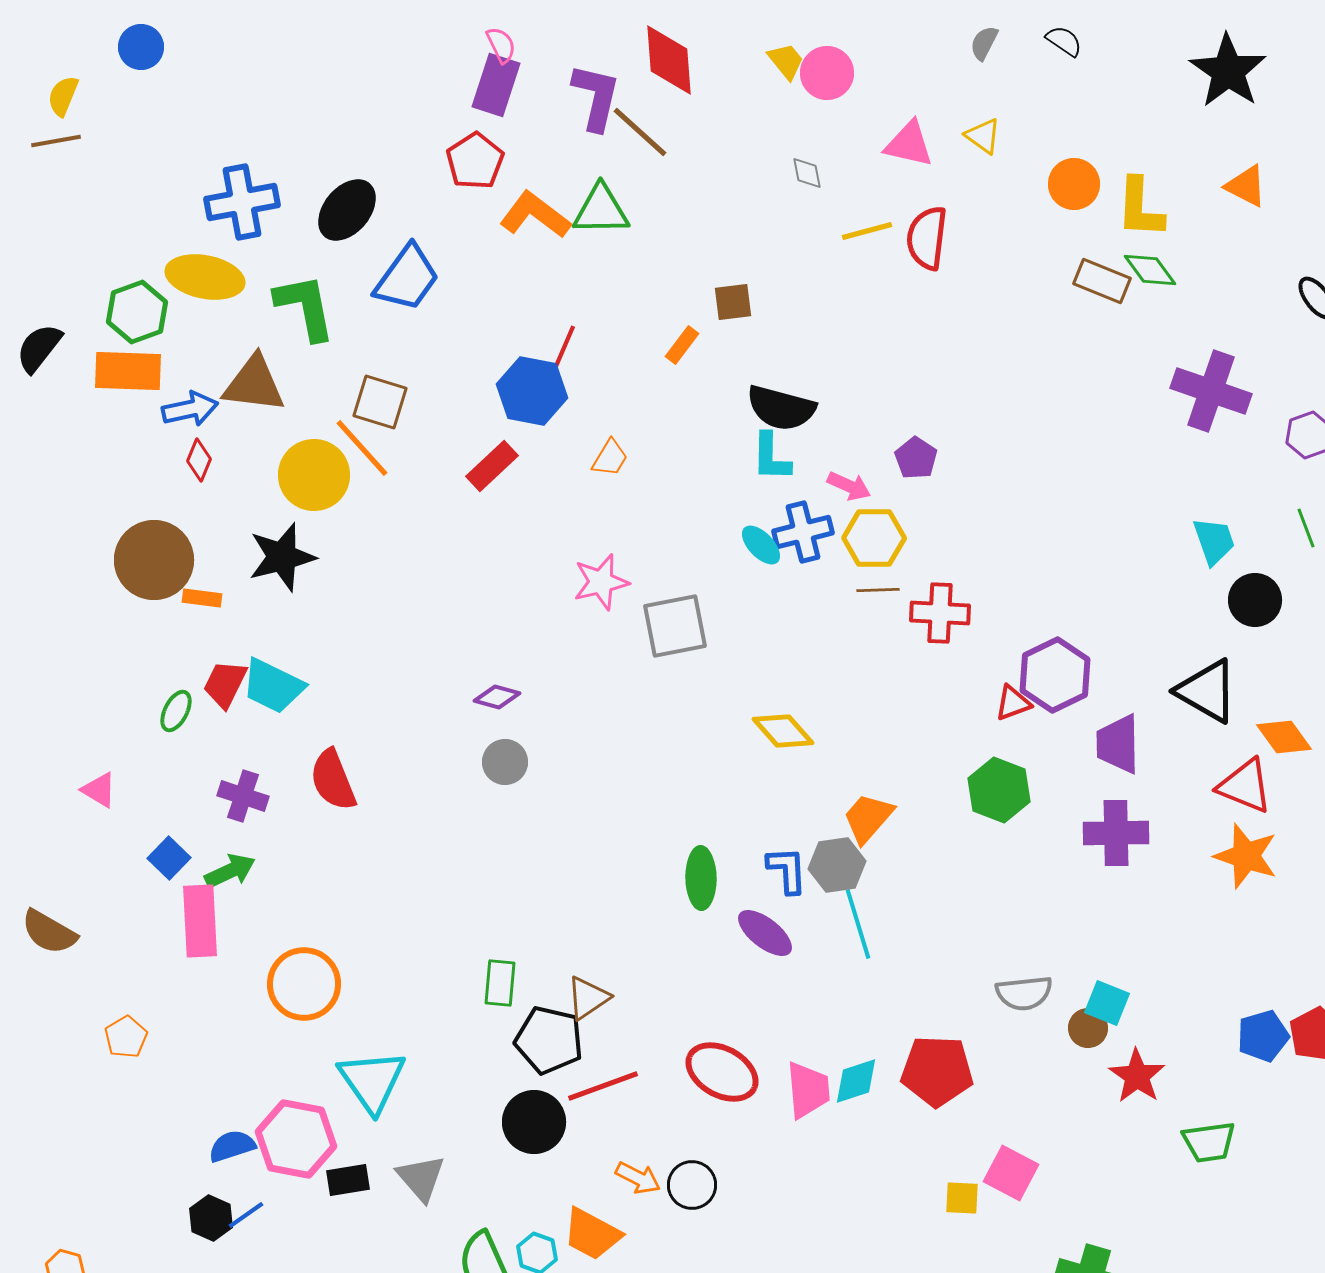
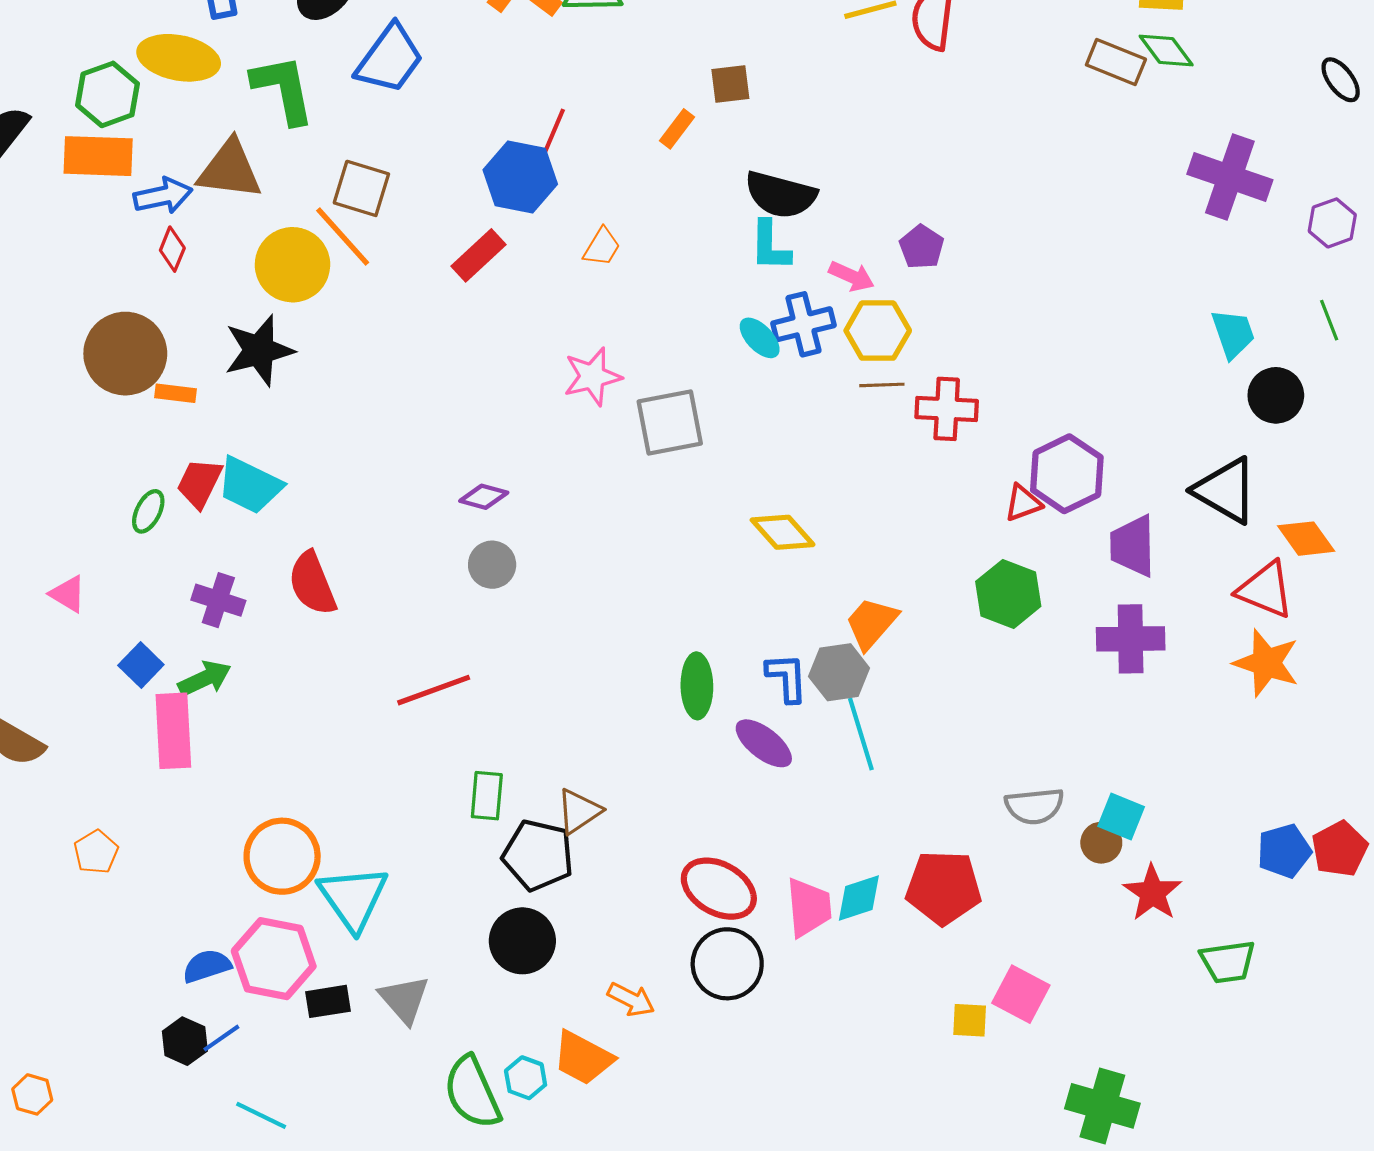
orange circle: (304, 984) -> (282, 856), moved
red line: (603, 1086) -> (434, 690), moved
black circle: (692, 1185) -> (727, 964), moved, size x1.4

